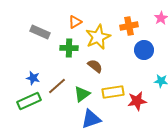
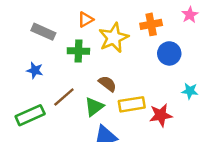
brown semicircle: (95, 66) -> (108, 84), moved
blue star: (33, 78) -> (35, 70), moved

